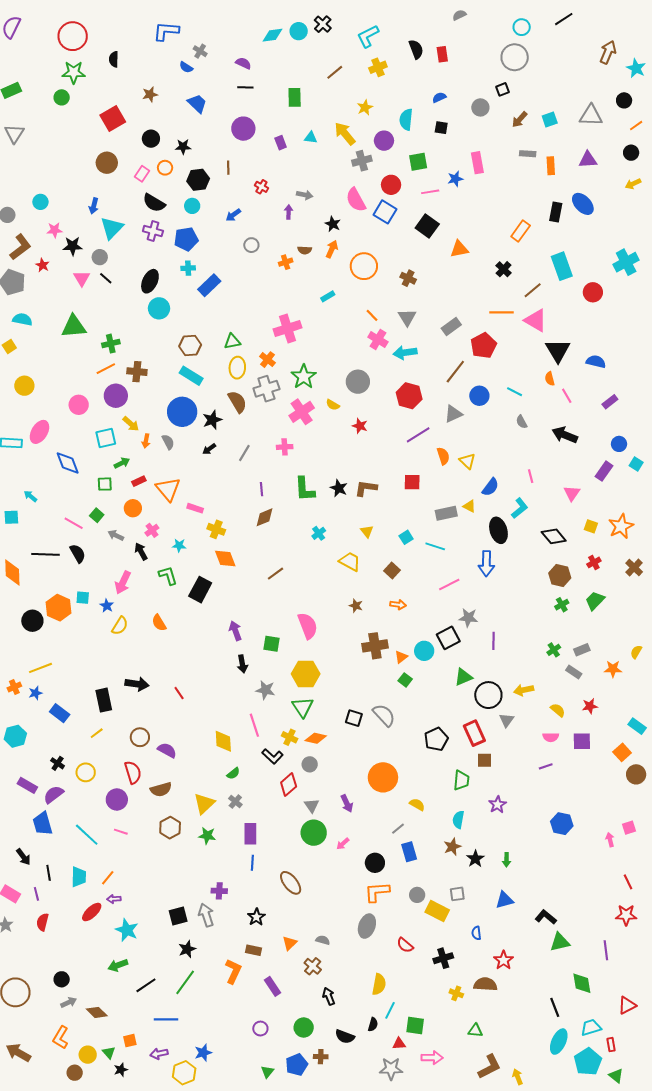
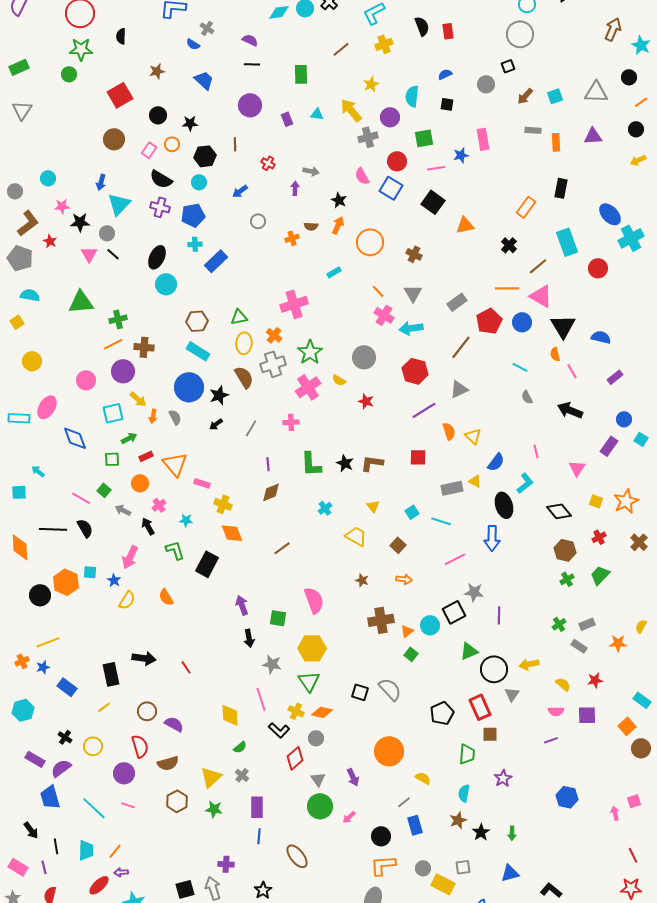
pink semicircle: (356, 200) -> (362, 176), size x0.7
blue ellipse: (583, 204) -> (610, 214), moved
blue circle: (479, 396) -> (522, 322), moved

